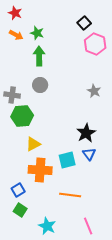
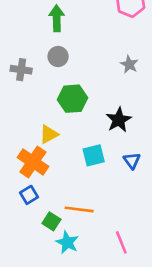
green hexagon: (22, 116) -> (73, 99), moved
blue triangle: (89, 154) -> (132, 161), moved
orange cross: (40, 170) -> (33, 162), moved, turned 30
orange line: (70, 195) -> (79, 209), moved
green square: (20, 210) -> (51, 221), moved

